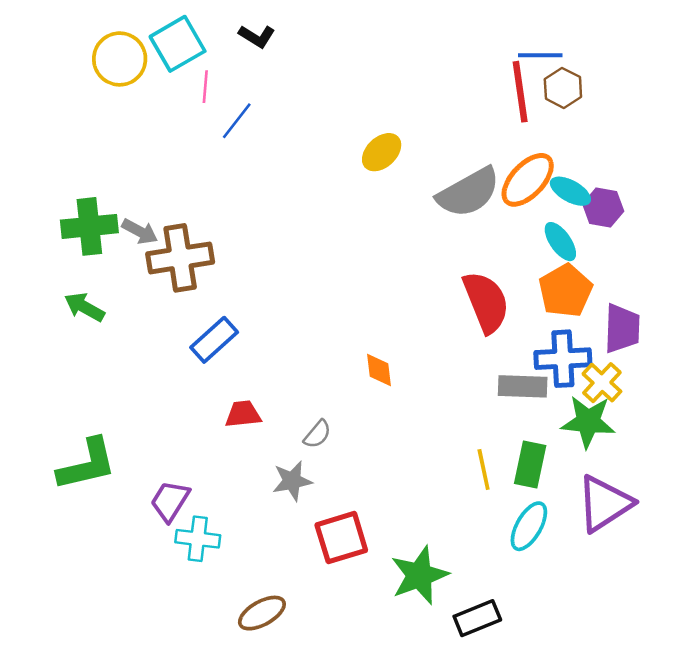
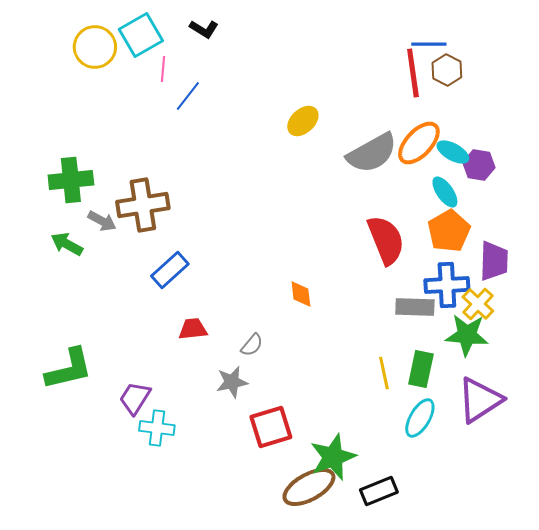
gray arrow: (140, 231) -> (102, 221), moved
brown ellipse: (262, 613) -> (309, 487), moved, size x1.4

